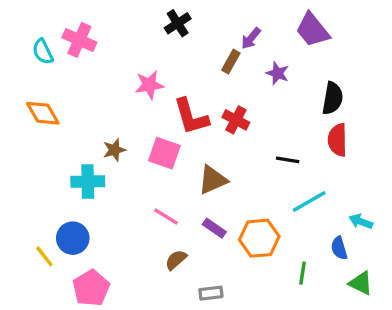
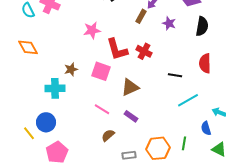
black semicircle: (333, 98) -> (202, 26), moved
orange hexagon: (259, 238) -> (158, 148), moved

